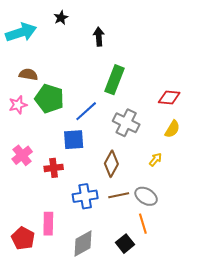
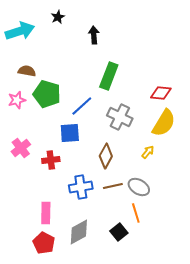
yellow semicircle: (172, 129) -> (164, 123), size x1.6
red pentagon: (23, 238) -> (44, 243), moved

